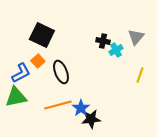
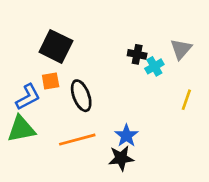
orange square: (38, 61) -> (51, 81), turned 32
blue star: (81, 108) -> (126, 136), moved

